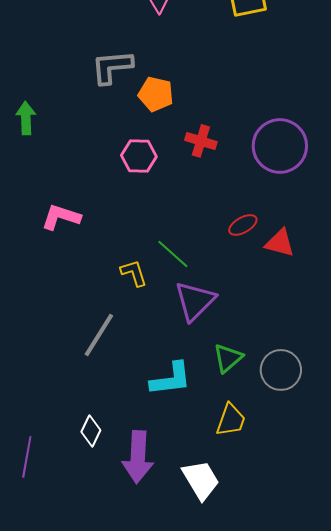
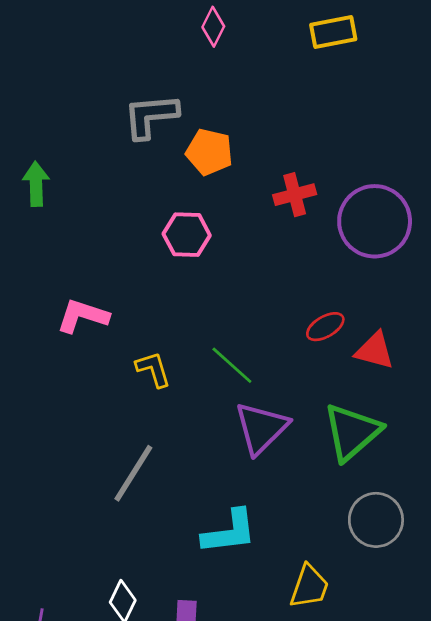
red cross: (201, 141) -> (295, 195), moved, turned -32
yellow L-shape: (134, 273) -> (153, 369), moved
green triangle: (228, 358) -> (352, 432), moved, size x1.5

